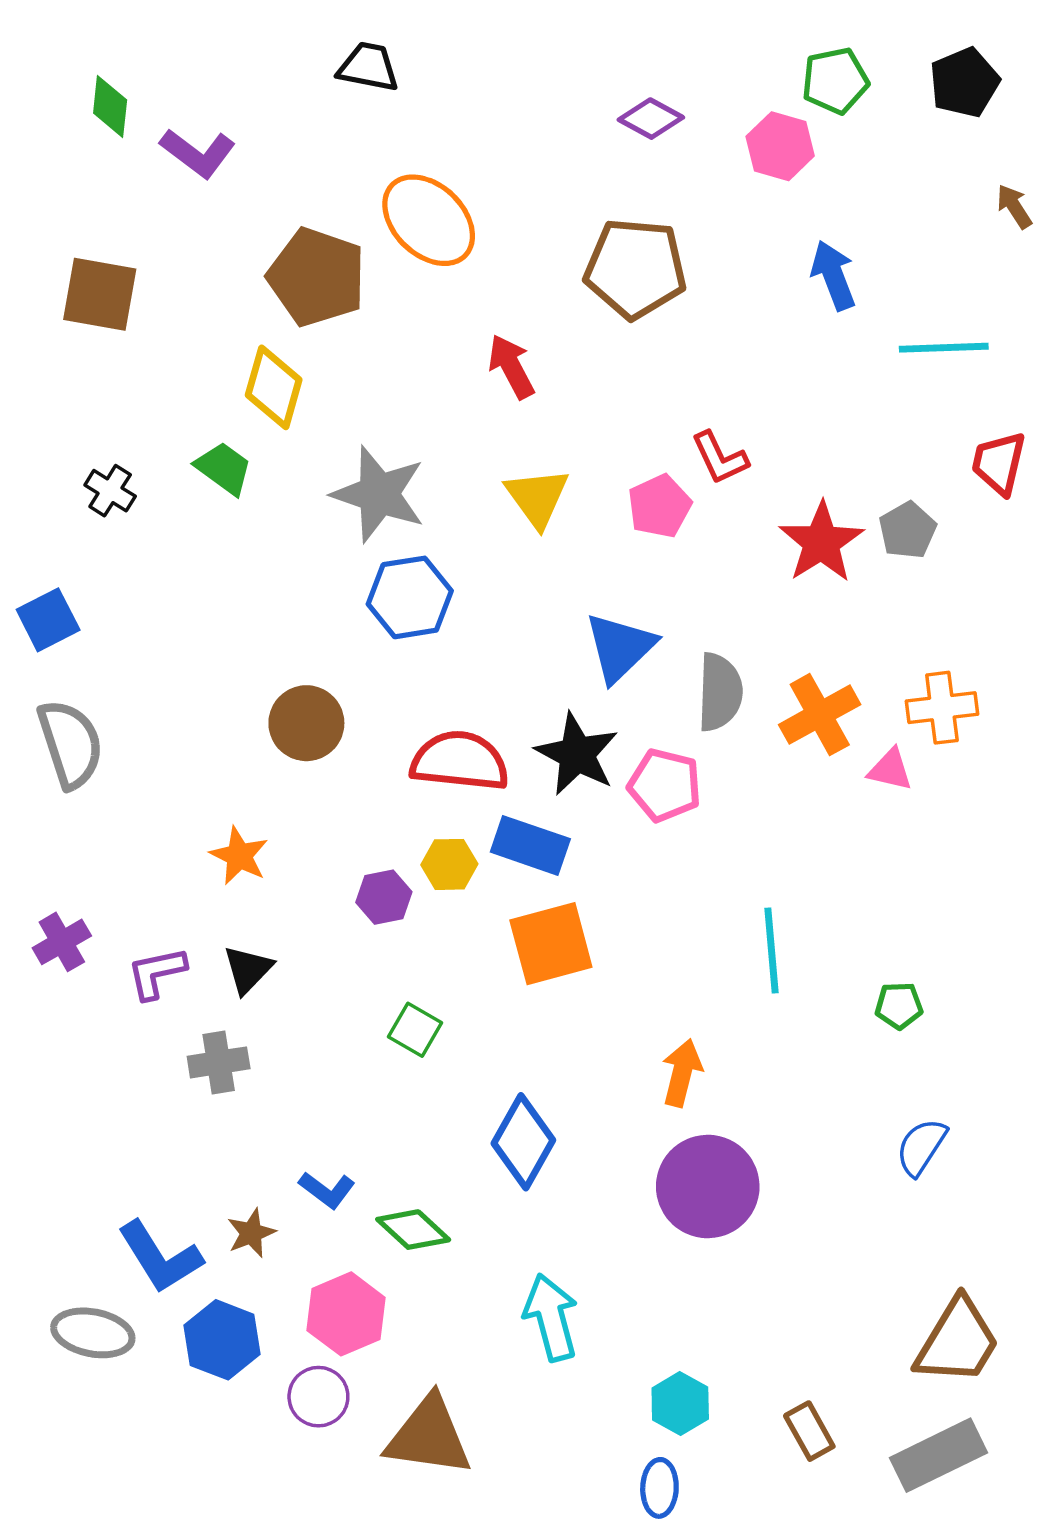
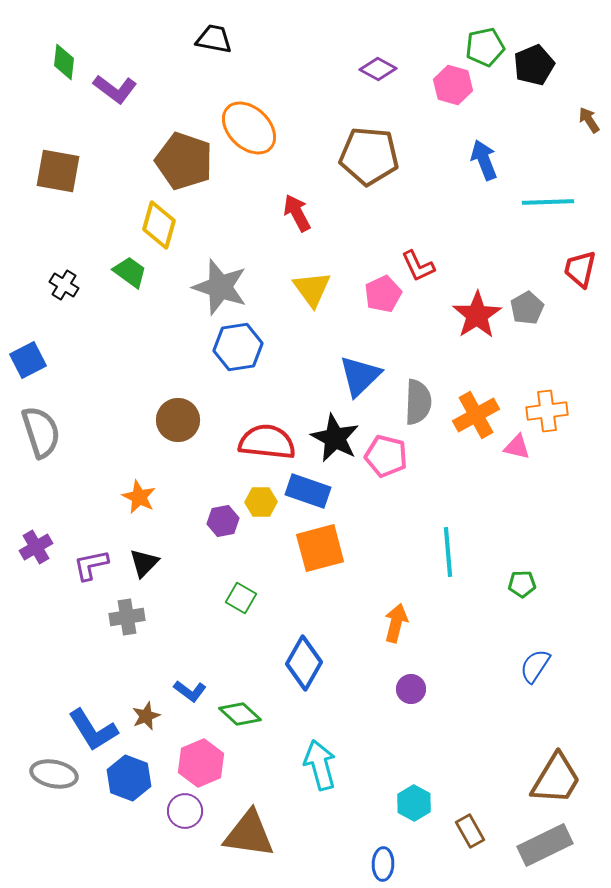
black pentagon: (964, 82) -> (534, 65), moved
purple circle: (708, 1186) -> (411, 689), size x0.5
cyan hexagon: (680, 1404) -> (414, 803), moved

